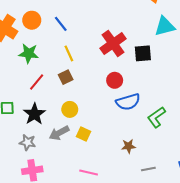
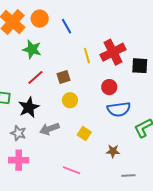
yellow line: (69, 53) -> (87, 56), moved
yellow circle: (70, 109) -> (70, 100), moved
yellow square: (84, 134) -> (84, 134), moved

